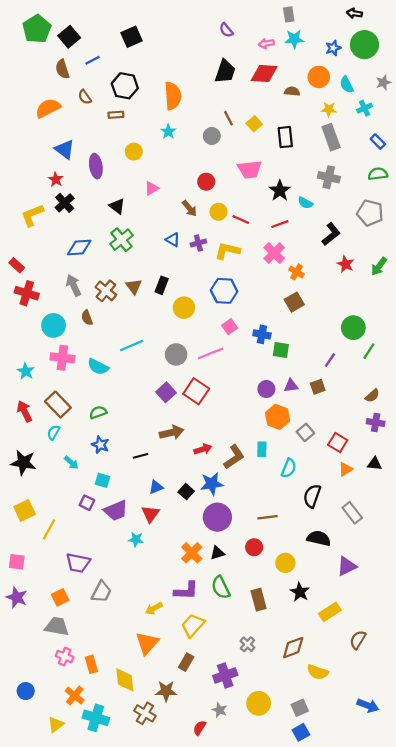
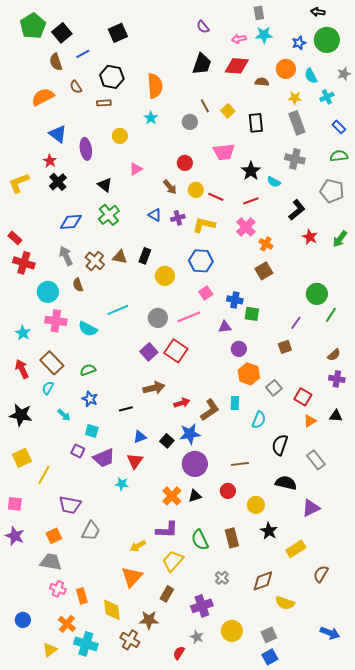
yellow L-shape: (32, 215) -> (19, 183), moved
brown triangle: (134, 286) -> (120, 257), turned -42
purple triangle: (291, 386) -> (225, 327), moved
green semicircle: (221, 587) -> (200, 540), moved

